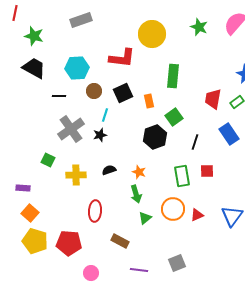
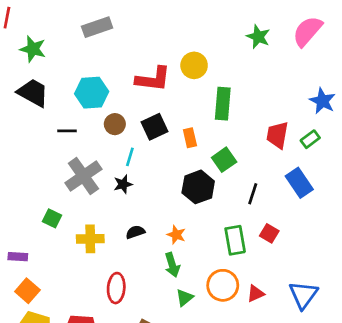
yellow circle: (152, 34) -> (194, 65), moved, size x0.7
red square: (207, 171) -> (269, 233), turned 32

